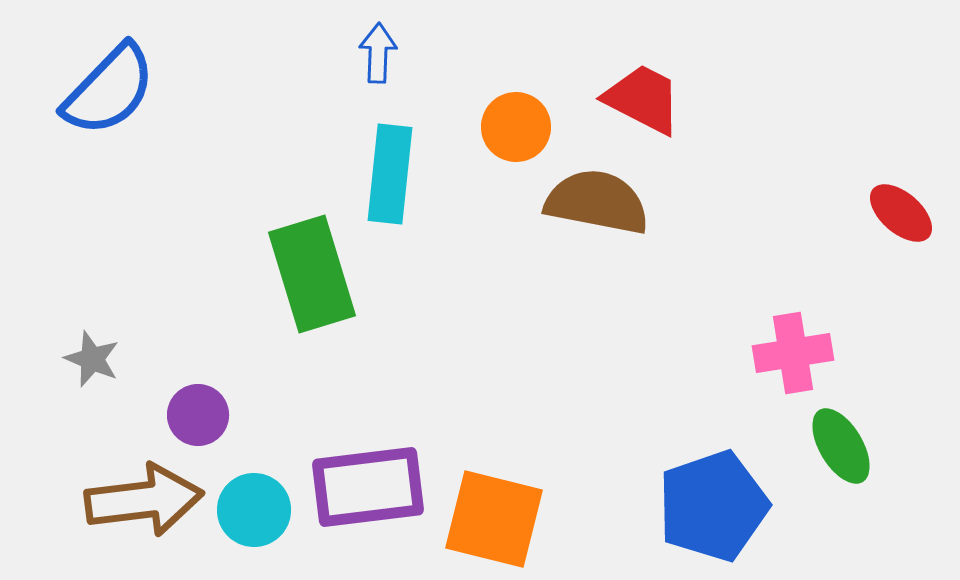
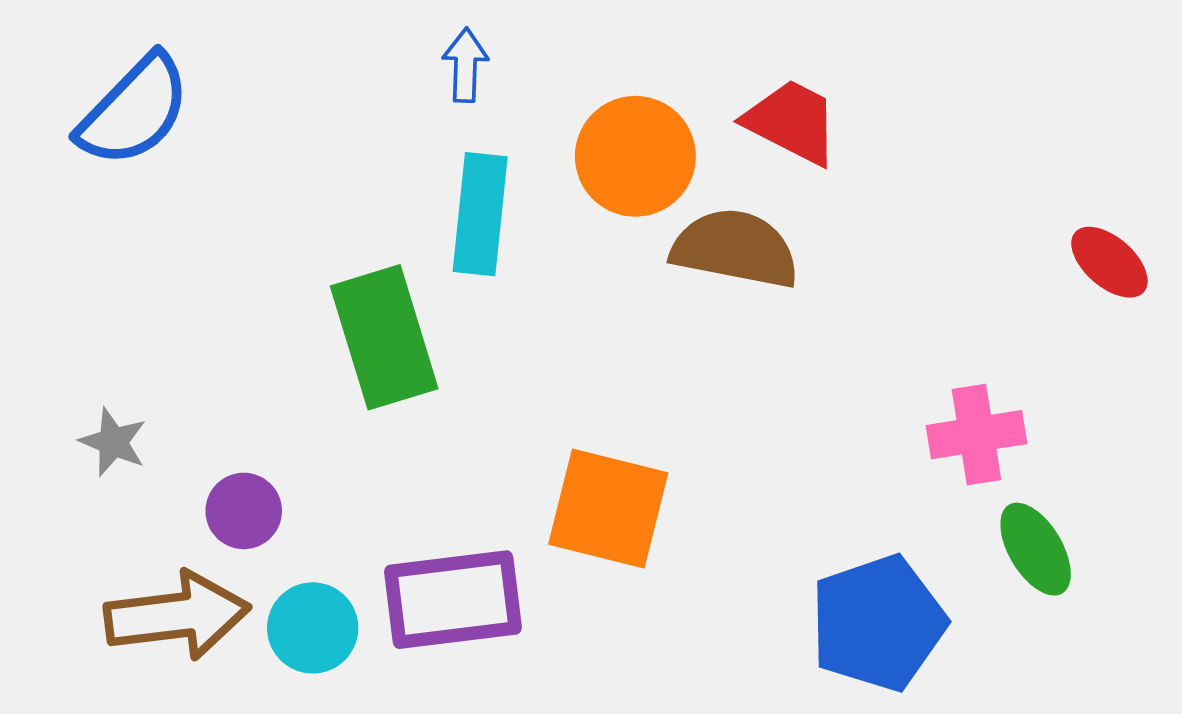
orange circle: (516, 127) -> (635, 156), size x1.4
orange square: (494, 519) -> (608, 508), moved

